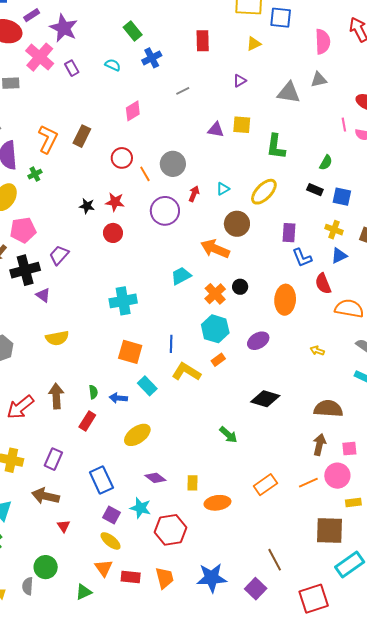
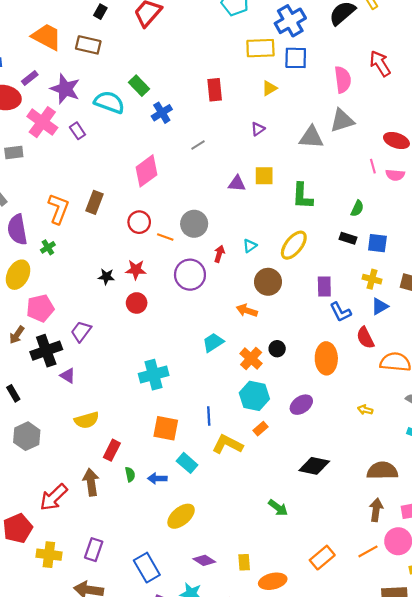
cyan semicircle: (113, 65) -> (109, 102), moved, size x1.8
gray triangle: (319, 80) -> (342, 121), size x1.4
pink diamond: (133, 111) -> (147, 171), size x1.4
orange line: (145, 174) -> (165, 237), turned -35
orange arrow: (215, 249) -> (247, 311), size x0.7
red rectangle: (87, 421) -> (112, 450), moved

